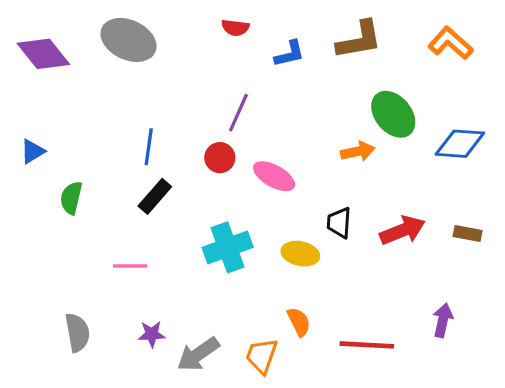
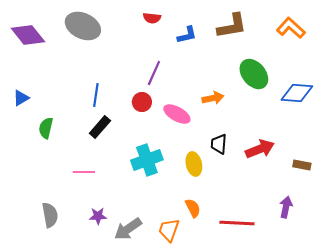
orange arrow: (358, 151) -> (213, 98), moved
brown rectangle: (468, 233) -> (302, 165), moved
yellow ellipse: (300, 254) -> (194, 164), turned 65

